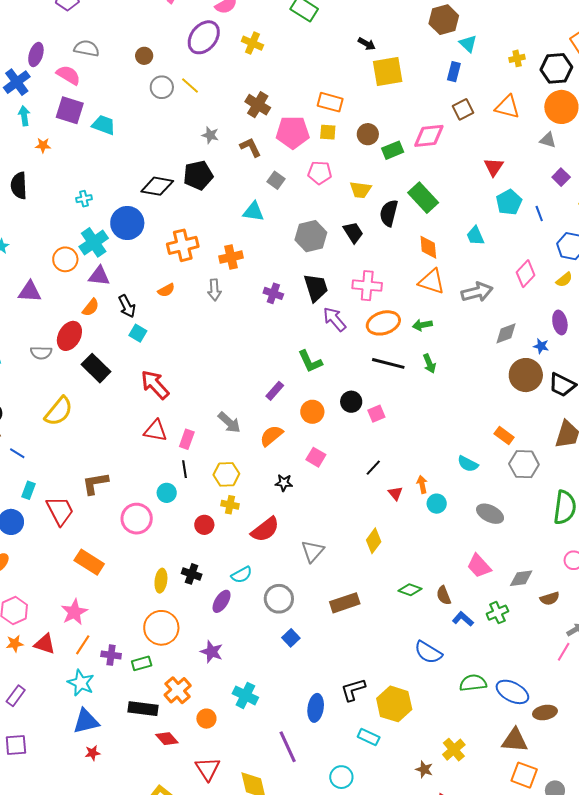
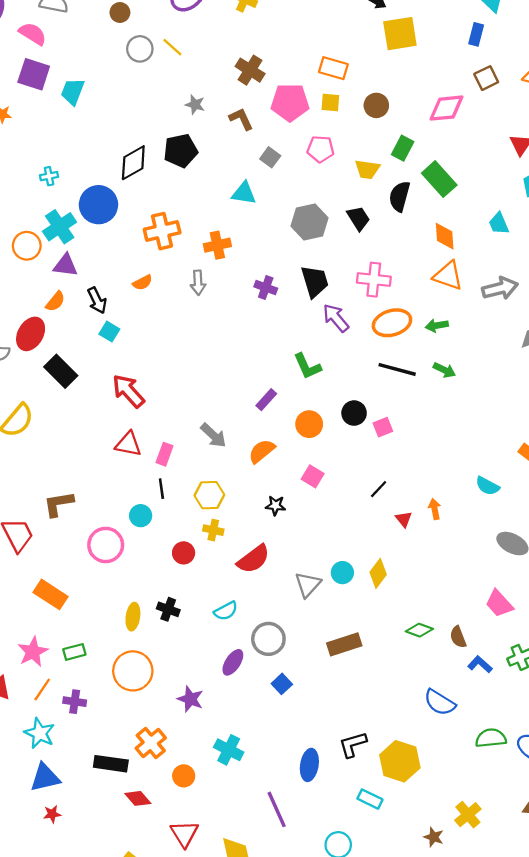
cyan trapezoid: (104, 125) -> (73, 92), turned -90
green rectangle: (393, 150) -> (403, 148), moved, turned -40
black diamond: (157, 186) -> (133, 163), turned -40
green arrow: (429, 364) -> (444, 370), turned -42
cyan circle: (437, 504) -> (342, 573), moved
purple ellipse: (222, 601) -> (233, 662), moved
green rectangle: (142, 663) -> (74, 652), moved

